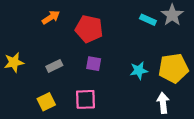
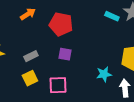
cyan star: (139, 71) -> (104, 74), moved
yellow square: (46, 102) -> (30, 78), moved

